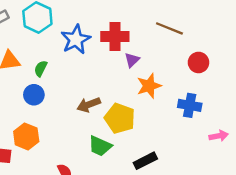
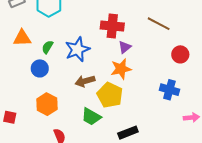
blue star: (76, 39) -> (77, 49), moved
orange star: (149, 86) -> (121, 69), moved
orange hexagon: (26, 136) -> (47, 104), moved

